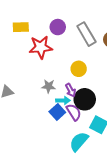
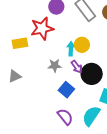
yellow rectangle: (21, 27) -> (20, 43), moved
cyan arrow: (63, 100) -> (71, 49), moved, turned -80
purple semicircle: (74, 112) -> (65, 117), moved

